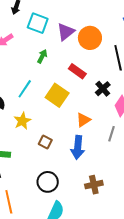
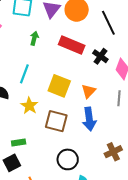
red rectangle: (77, 71) -> (72, 45), size x1.4
yellow square: (57, 95) -> (59, 86), moved
brown square: (45, 142) -> (56, 121), size x1.6

